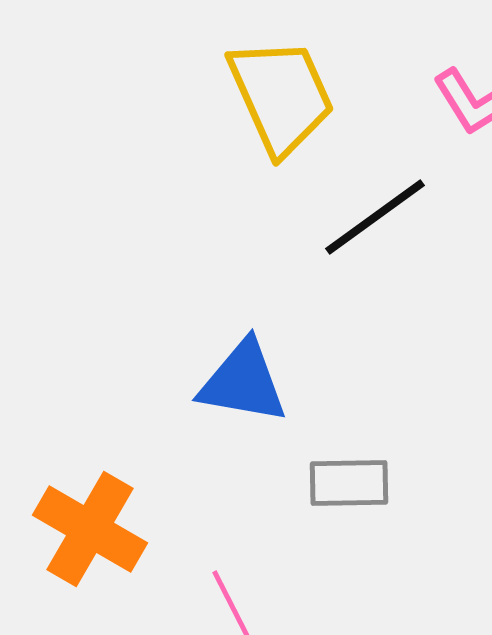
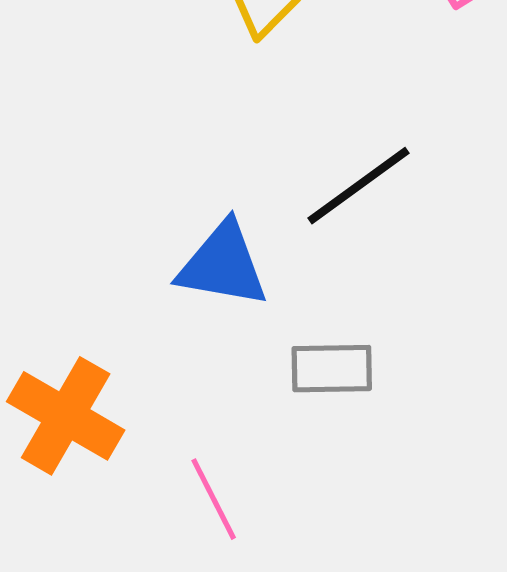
black line: (375, 217) -> (359, 186), moved

